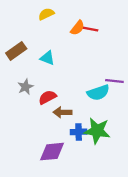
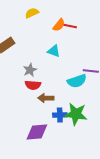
cyan triangle: (47, 58) -> (54, 51), moved
gray star: (25, 87) -> (30, 70), moved
red semicircle: (47, 97) -> (33, 85), turned -147

